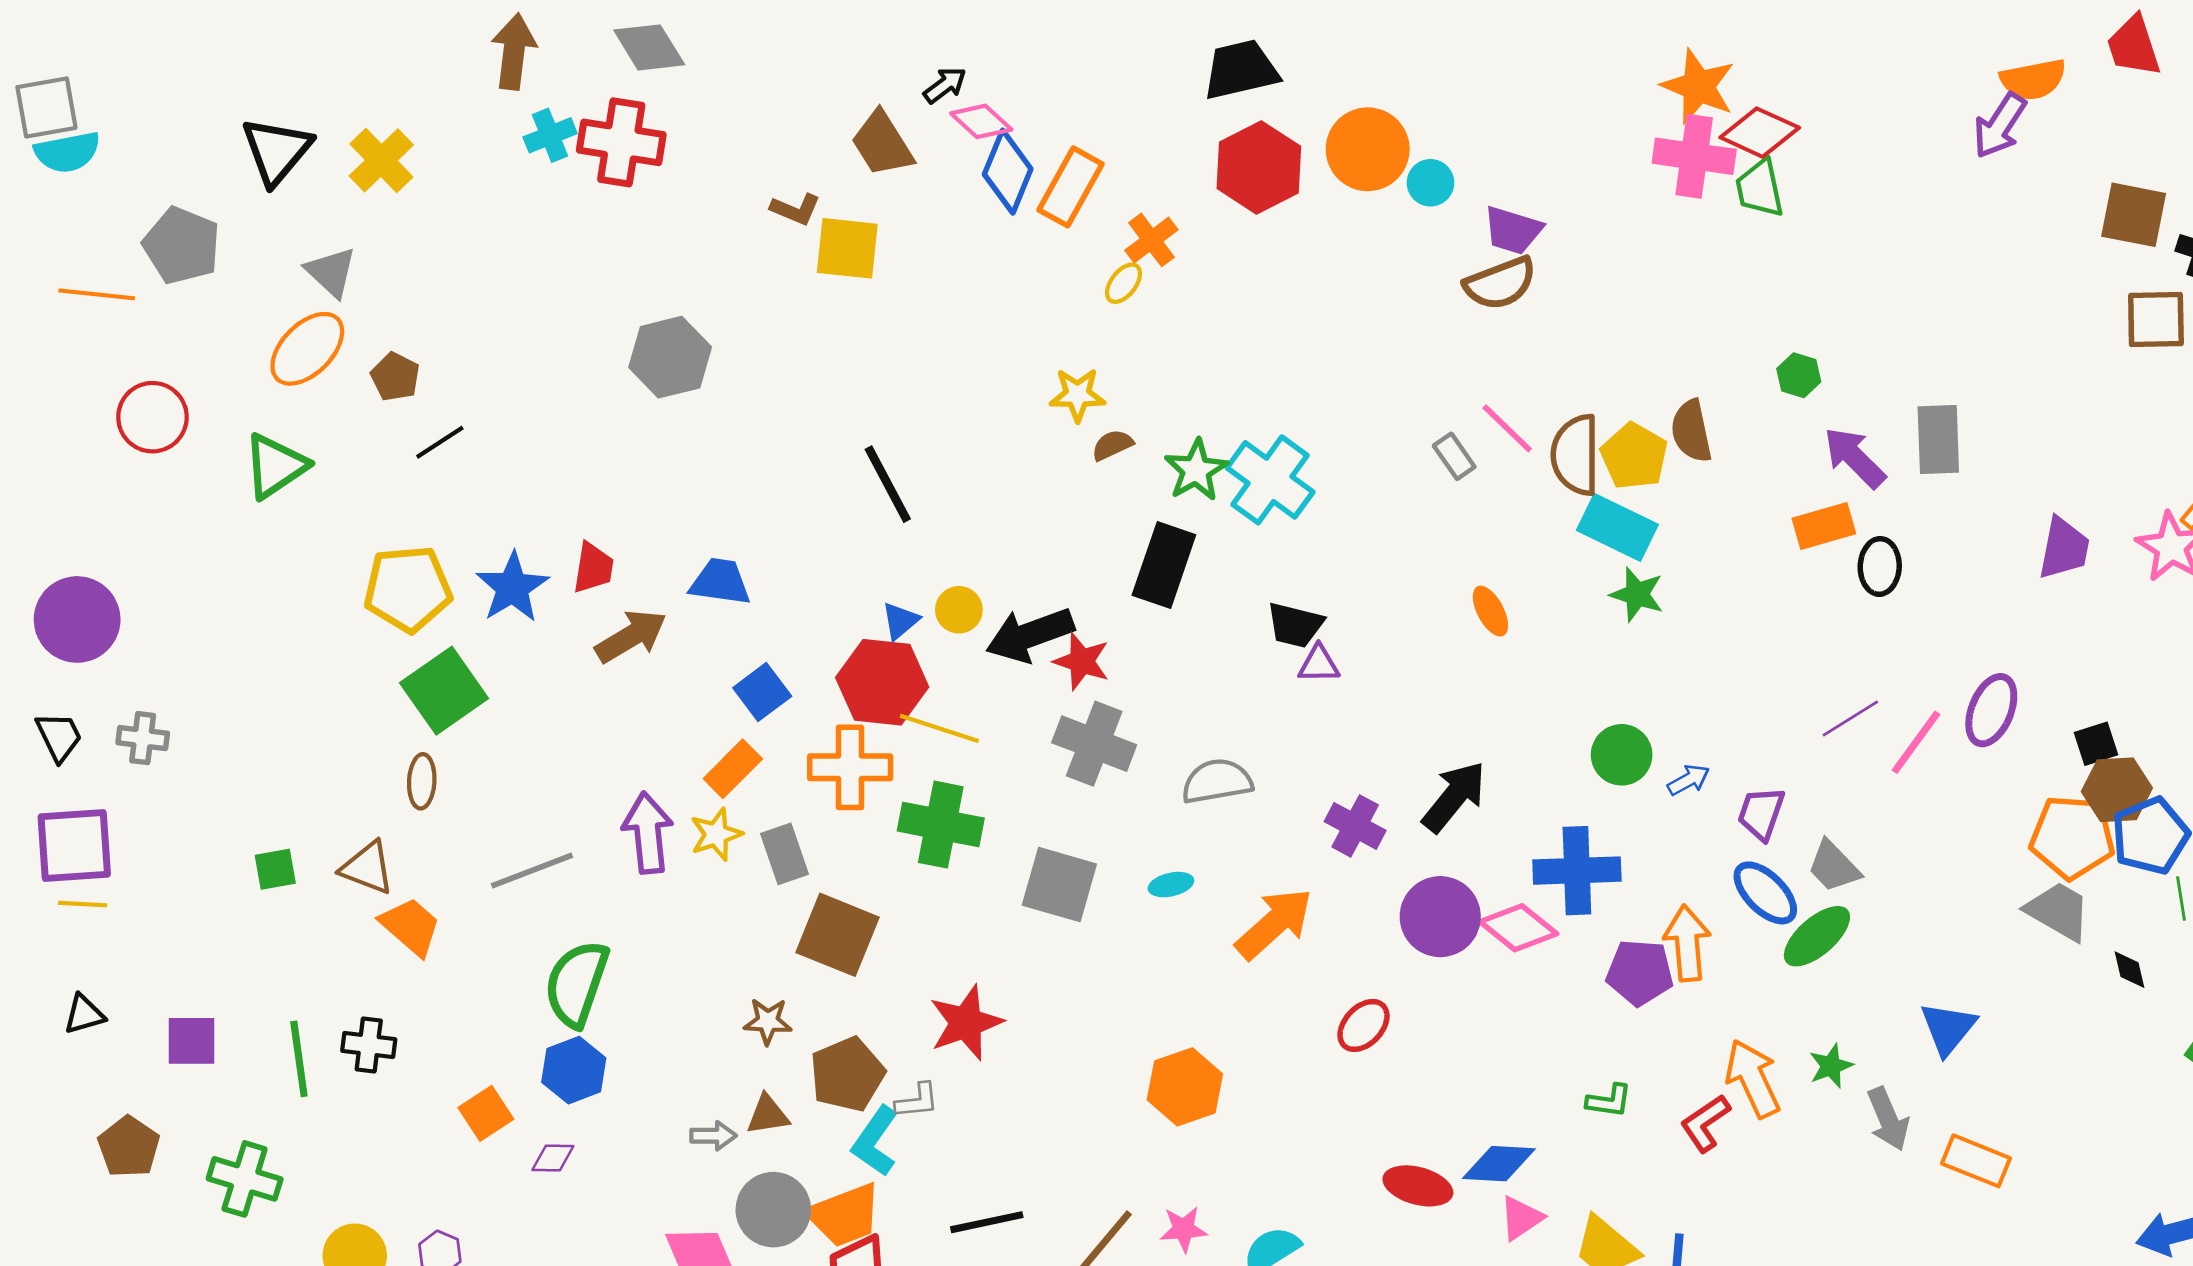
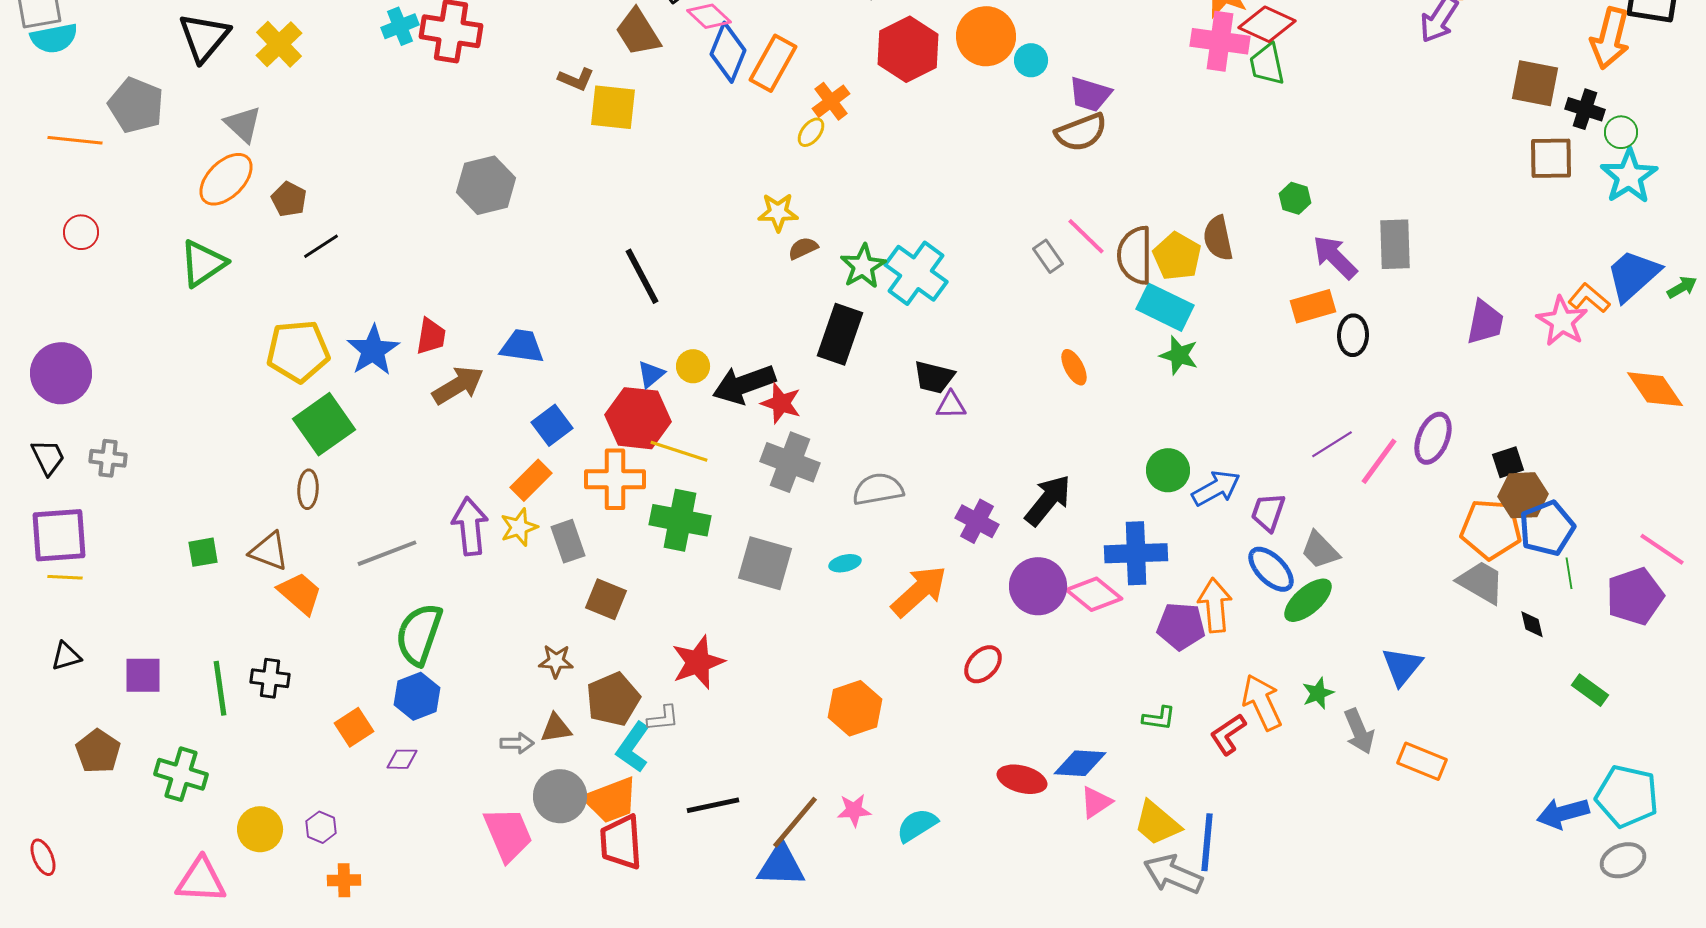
red circle: (152, 417) -> (81, 232), moved, size x0.7
blue arrow: (1689, 780) -> (1216, 488), size x1.6
brown square: (837, 935) -> (606, 599), size x0.7

